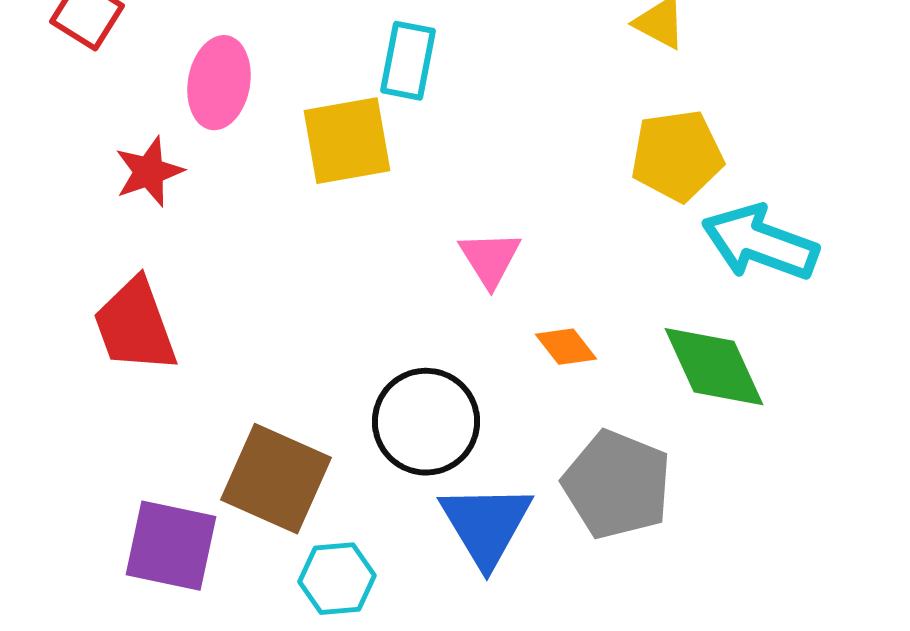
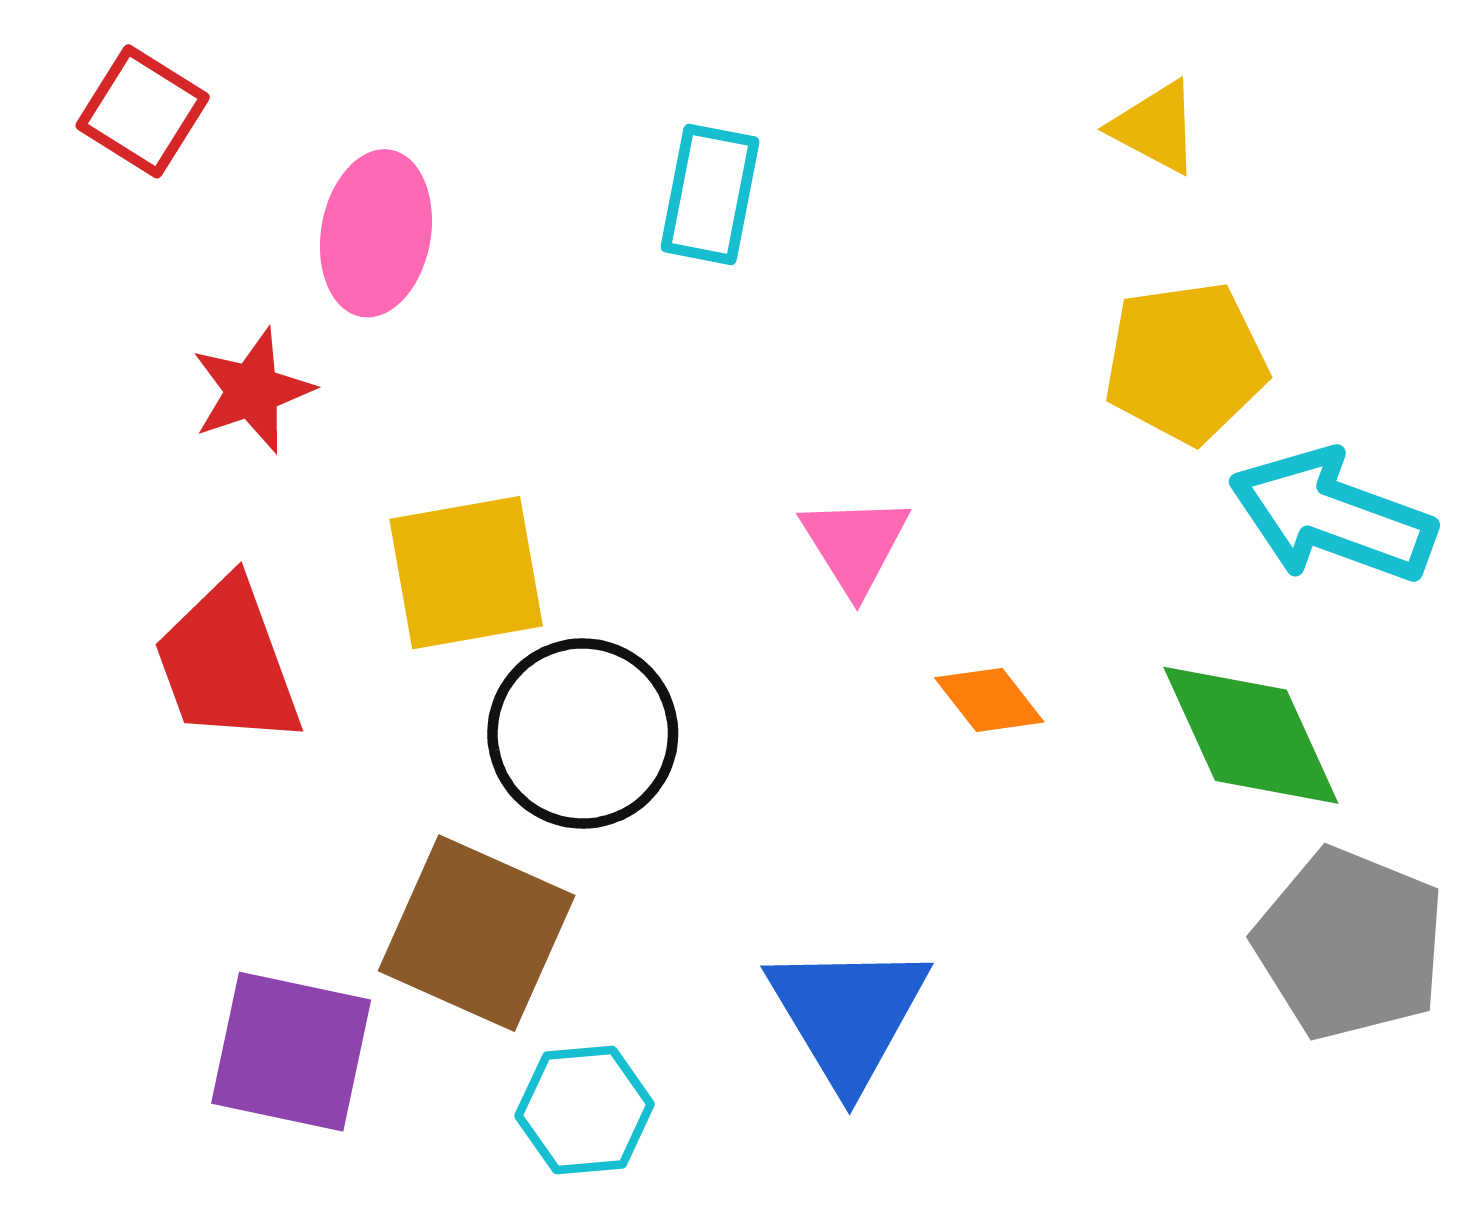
yellow square: (347, 141) -> (466, 573), moved
black circle: (426, 422) -> (583, 734), moved
gray pentagon: (617, 485) -> (1350, 944), moved

